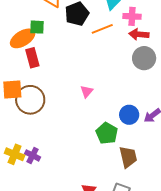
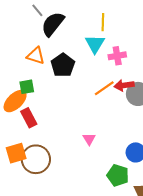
orange line: (102, 29) -> (104, 88), moved
red arrow: (139, 34) -> (124, 85), moved

